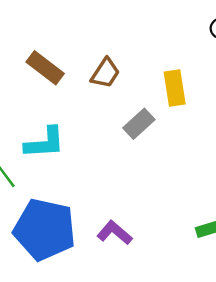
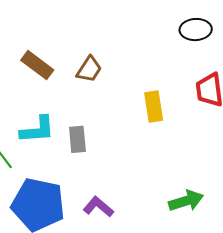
yellow rectangle: (175, 88) -> (154, 106), moved
gray rectangle: (139, 124) -> (77, 139), moved, turned -52

